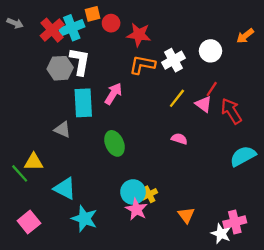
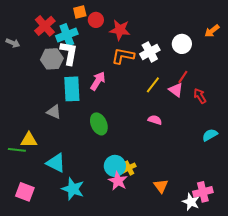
gray arrow: (15, 23) -> (13, 43), moved
cyan cross: (72, 28) -> (67, 35), moved
red arrow: (231, 111) -> (200, 96), size x0.7
cyan semicircle: (243, 156) -> (210, 135), size x0.7
green line: (20, 173) -> (17, 150), turned -42
pink square: (29, 222) -> (25, 192), turned -30

